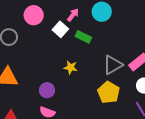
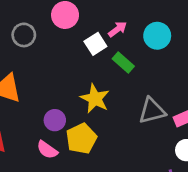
yellow star: (71, 67) -> (95, 99), size x1.5
yellow pentagon: (109, 92) -> (81, 139), moved

